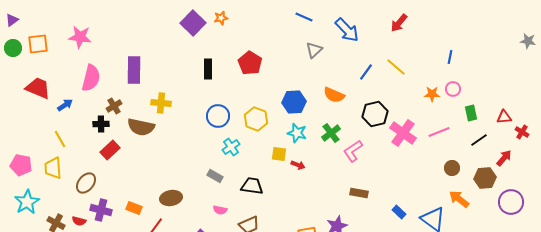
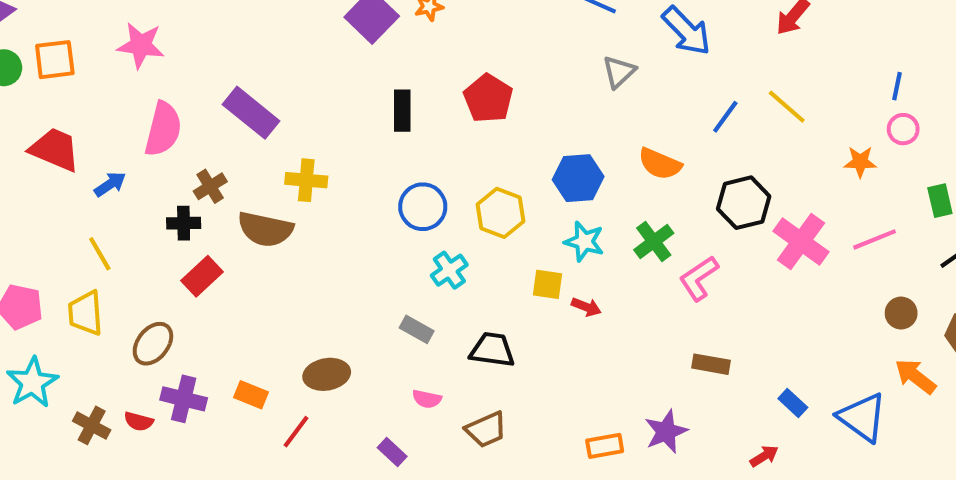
purple rectangle: (134, 70) -> (251, 113), turned -52
pink circle: (453, 89) -> (903, 129), moved

